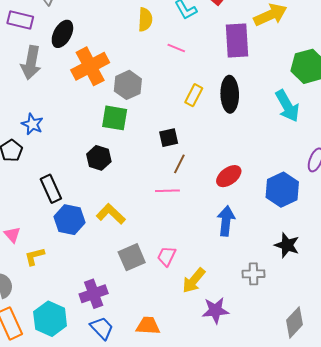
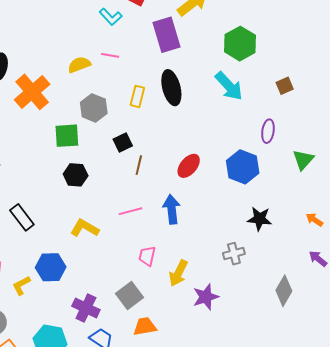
yellow semicircle: (145, 19) -> (79, 65), moved, turned -100
gray hexagon: (128, 85) -> (94, 108), moved
black hexagon: (99, 158) -> (76, 175), moved
pink line: (167, 191) -> (130, 211), moved
blue hexagon: (69, 220) -> (51, 267), moved
blue arrow: (226, 221) -> (172, 209), moved
gray square: (132, 257) -> (129, 296), moved
purple cross: (94, 294) -> (86, 308), turned -32

